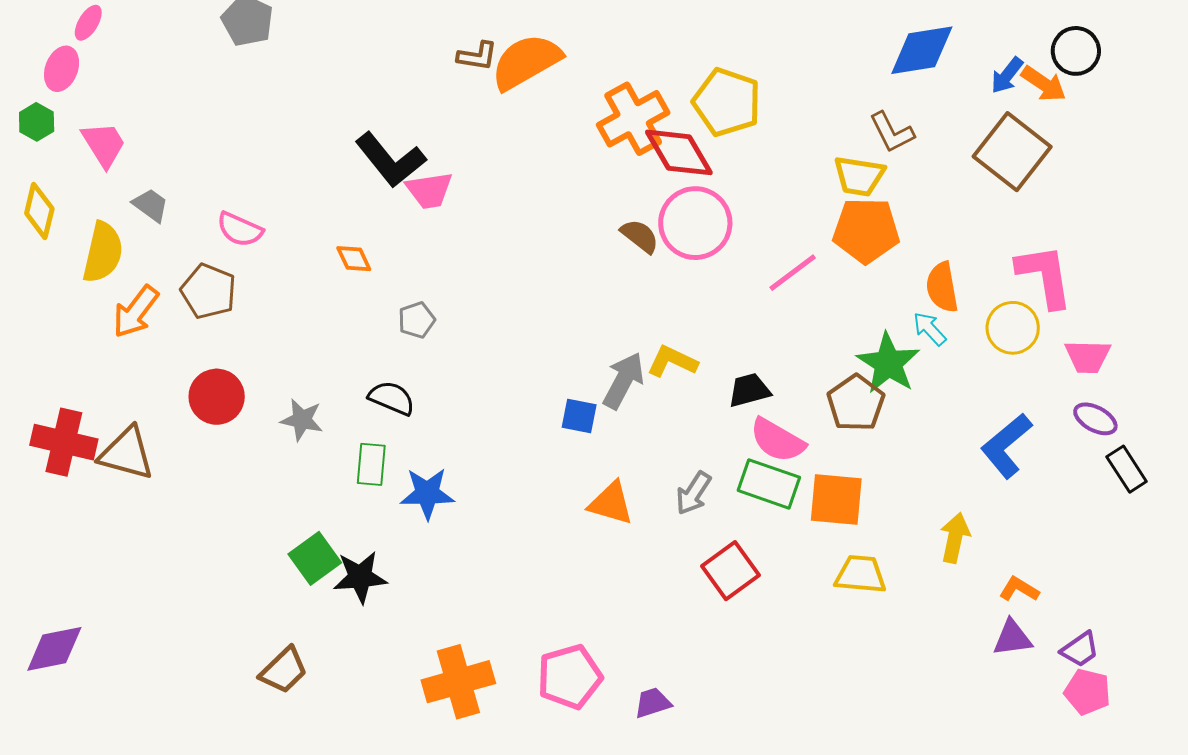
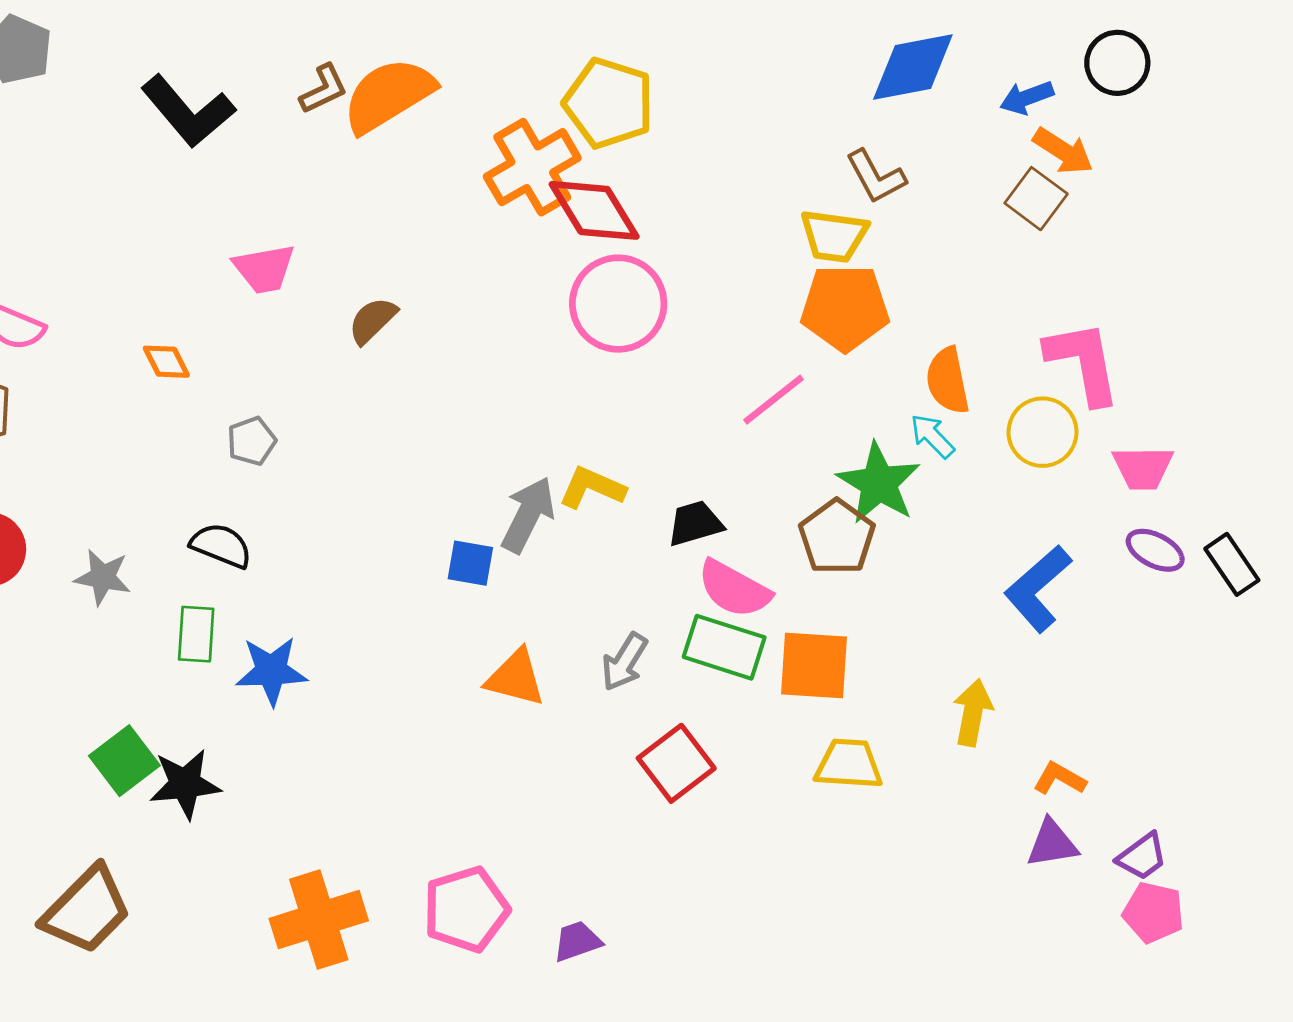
brown L-shape: (477, 56) -> (324, 89), turned -33
blue arrow: (1007, 75) -> (1027, 98), turned 33
orange arrow: (1044, 84) -> (1063, 151), moved
yellow pentagon: (727, 102) -> (609, 103), moved
brown square: (1012, 152) -> (1036, 199), size x0.6
black L-shape: (390, 160) -> (188, 111), moved
brown semicircle: (640, 236) -> (372, 320), moved, turned -81
pink line: (793, 273) -> (774, 400), moved
black rectangle: (1127, 469) -> (1232, 564), moved
brown trapezoid: (284, 670) -> (87, 910), size x1.4

